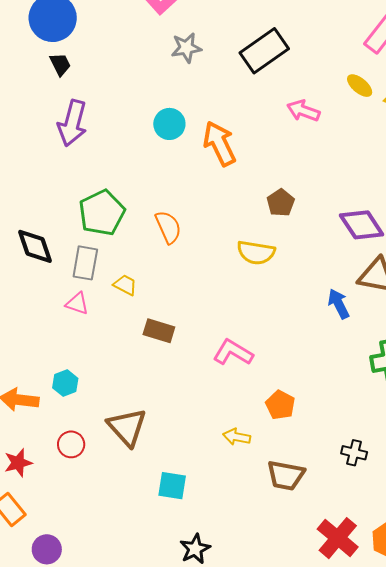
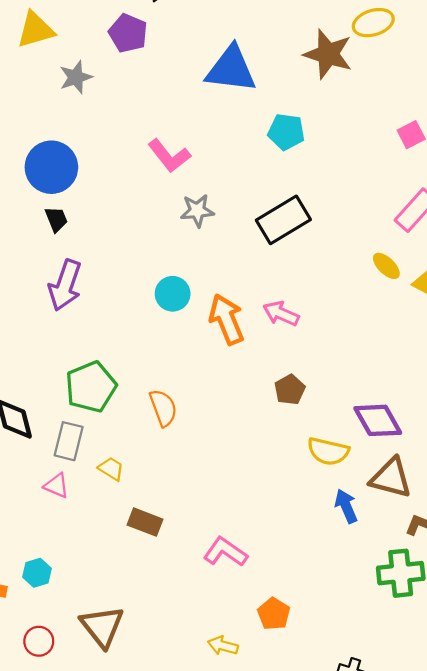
pink arrow: (303, 111) -> (281, 314), moved
yellow semicircle: (256, 253) -> (328, 451), moved

